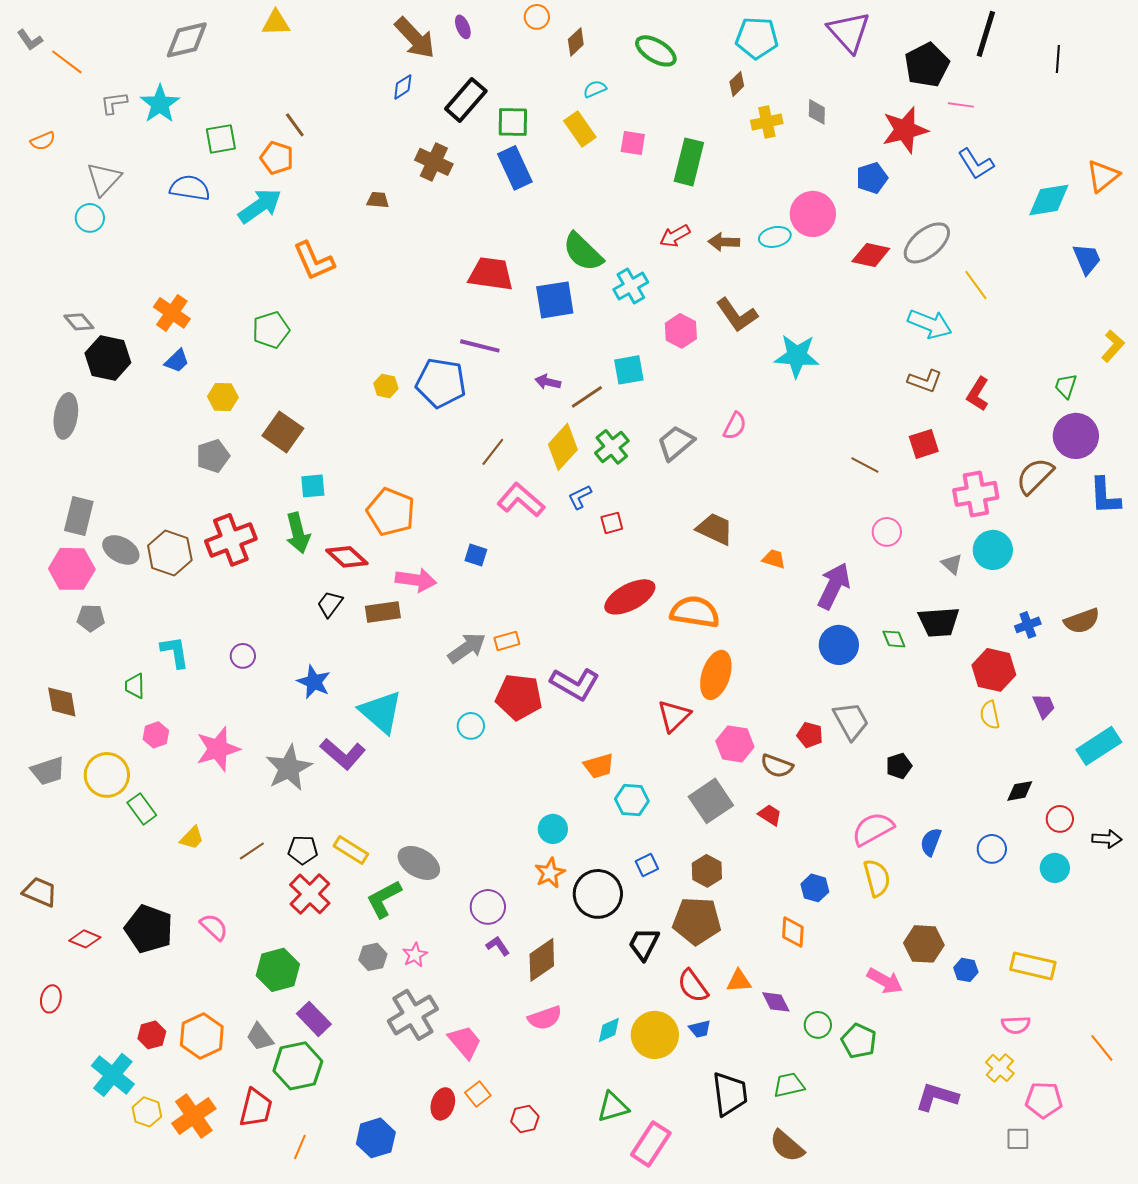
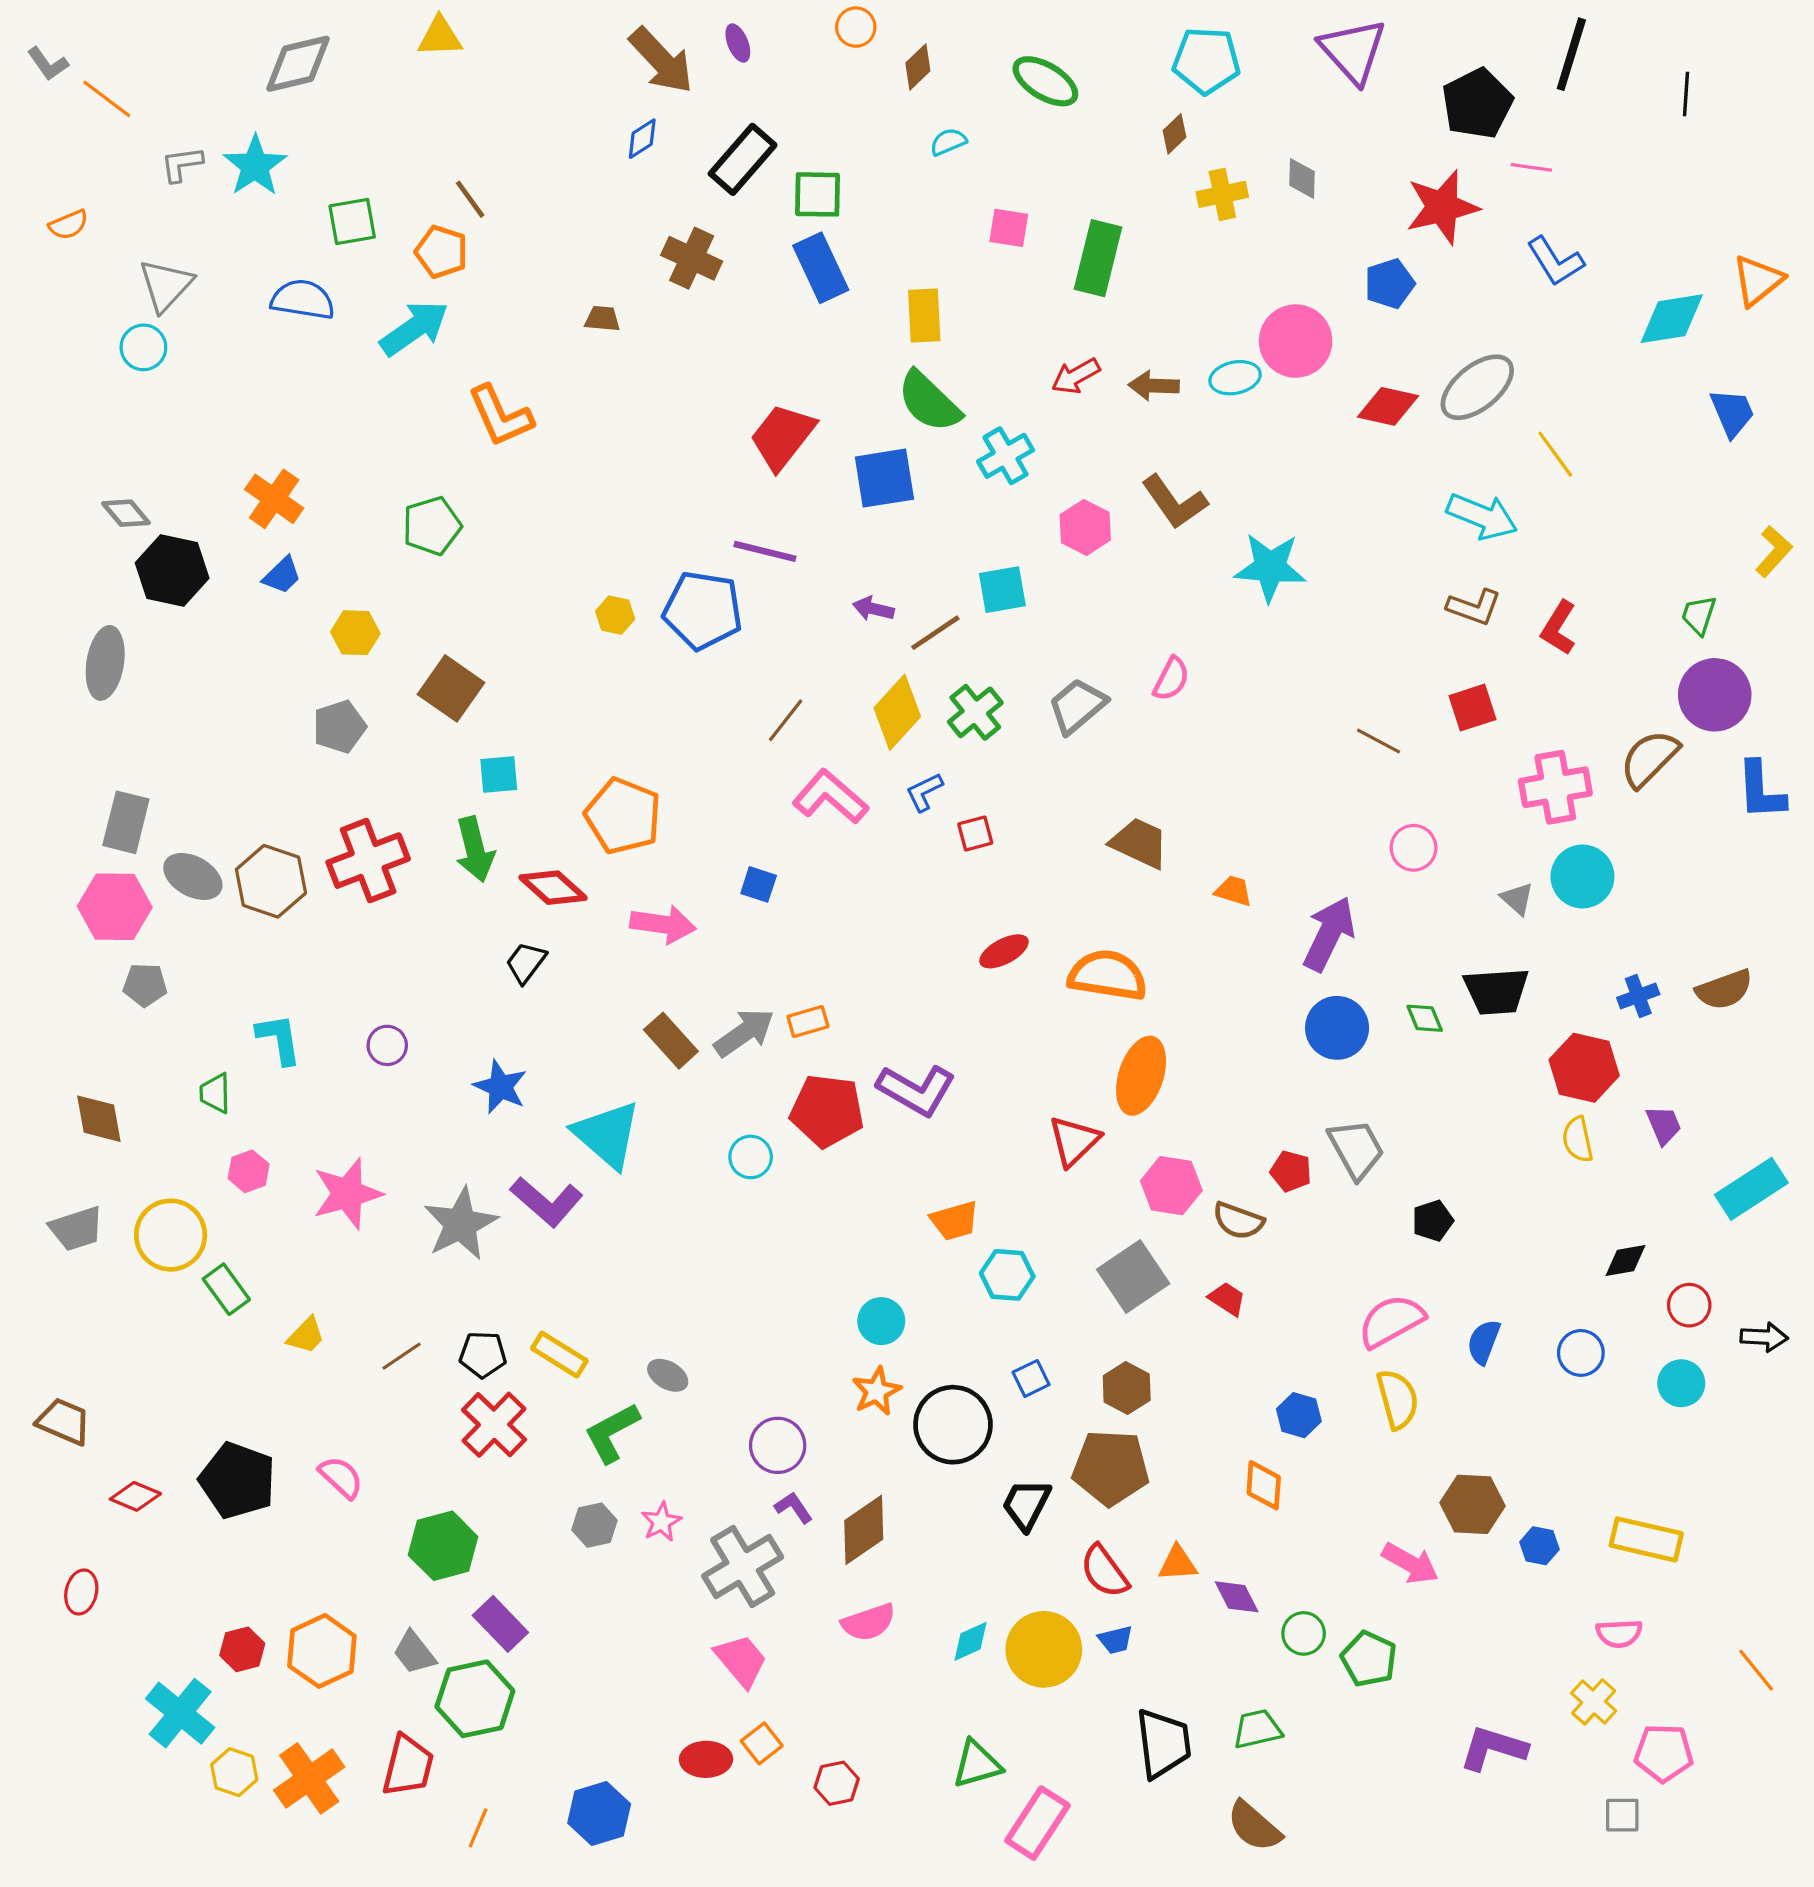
yellow rectangle: (580, 129) -> (924, 316), moved, turned 32
red trapezoid: (491, 274) -> (782, 437), turned -60
red ellipse: (630, 597) -> (1004, 951), size x0.6
brown rectangle: (383, 612) -> (671, 1041), moved, turned 56
gray ellipse: (419, 863) -> (668, 1375), size x0.6
gray cross: (413, 1015) -> (743, 1567), moved
red ellipse: (443, 1104) -> (706, 1759), turned 72

